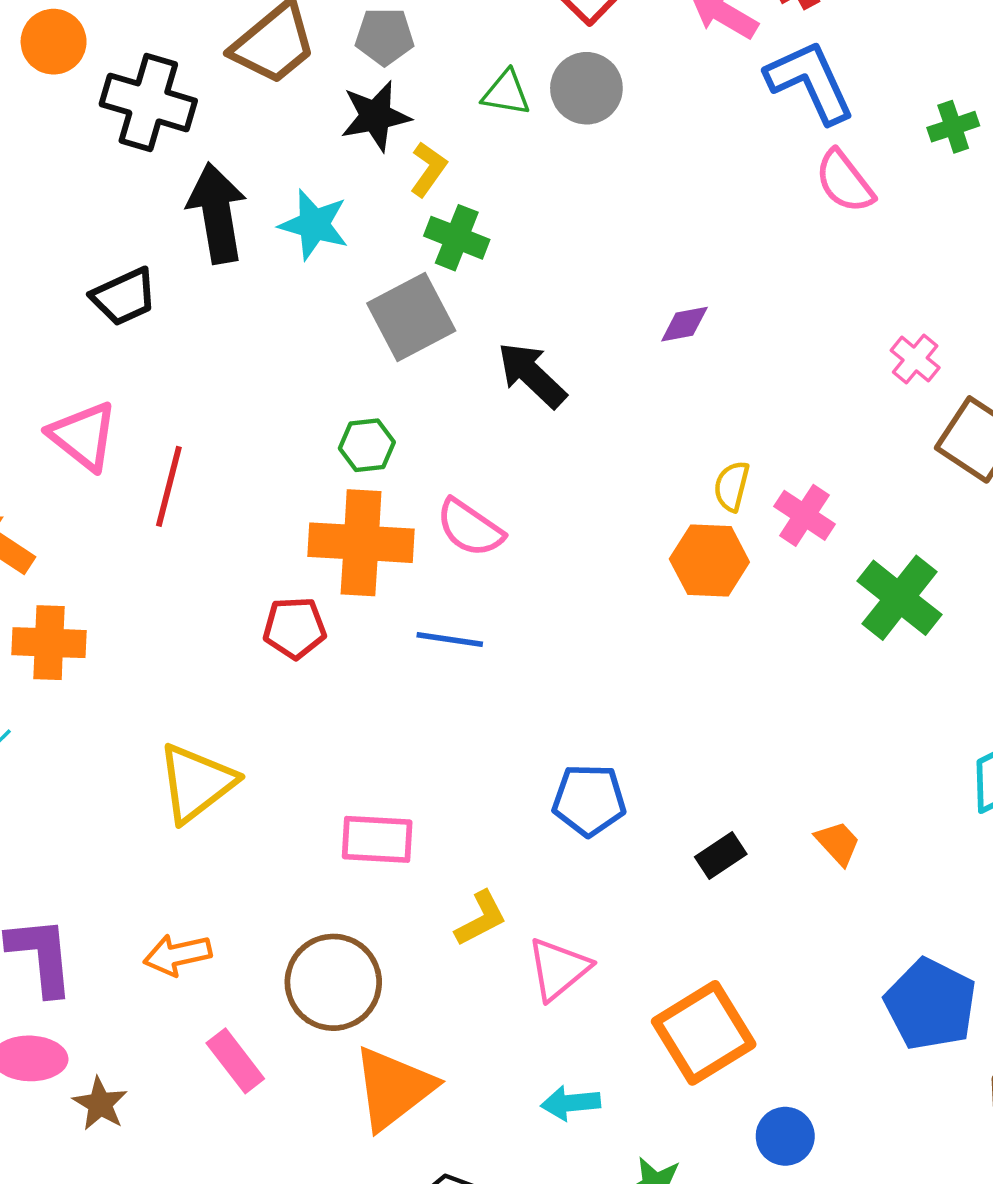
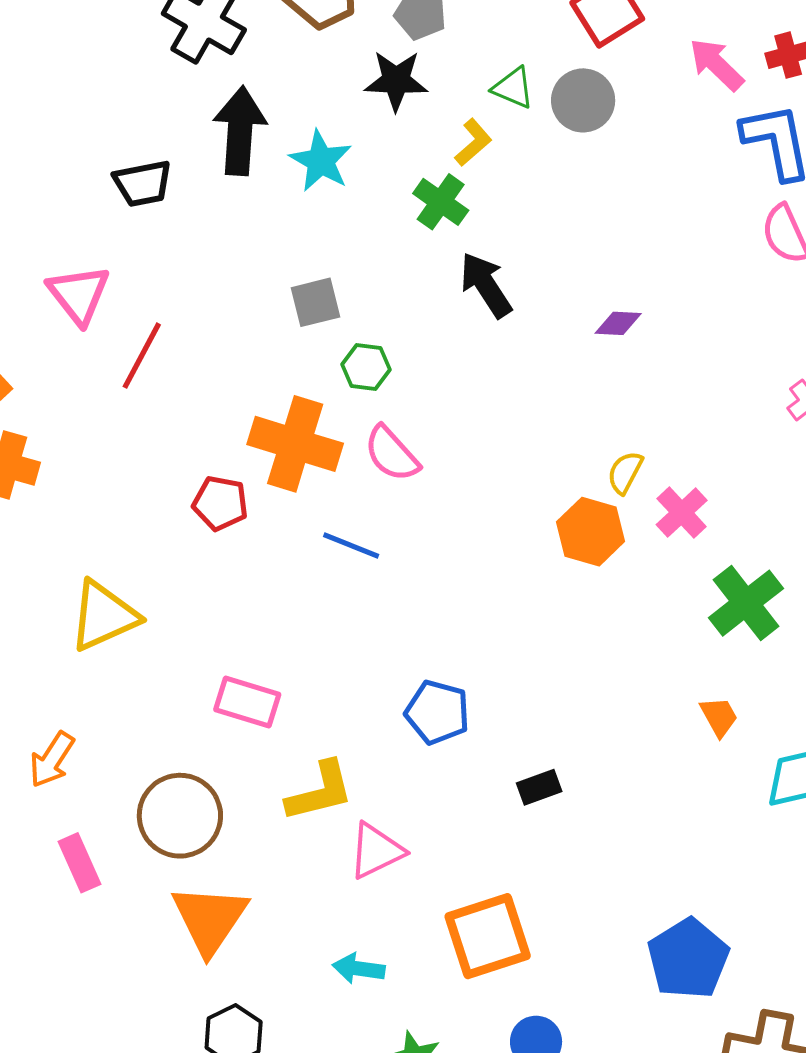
yellow L-shape: (428, 169) -> (473, 142), moved
gray square: (411, 317) -> (315, 302), moved, size x0.7
black arrow: (532, 375) -> (486, 285), moved
green hexagon: (367, 445) -> (366, 367), moved
orange trapezoid: (838, 843) -> (719, 717), moved
yellow L-shape: (481, 919) -> (320, 792), size x1.4
orange arrow: (177, 955) -> (52, 760), turned -58
orange triangle: (393, 1088) -> (210, 919), turned -32

